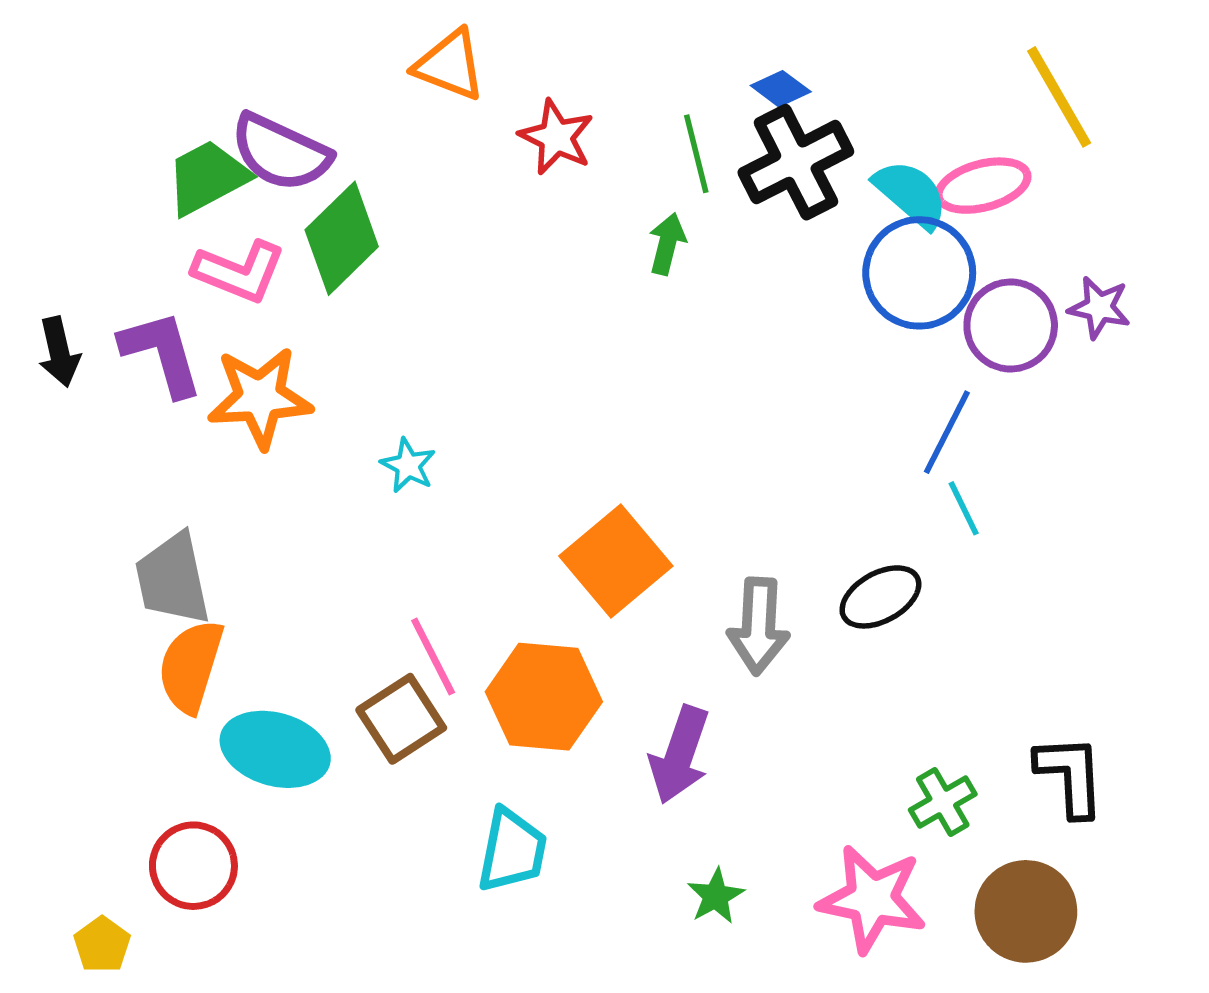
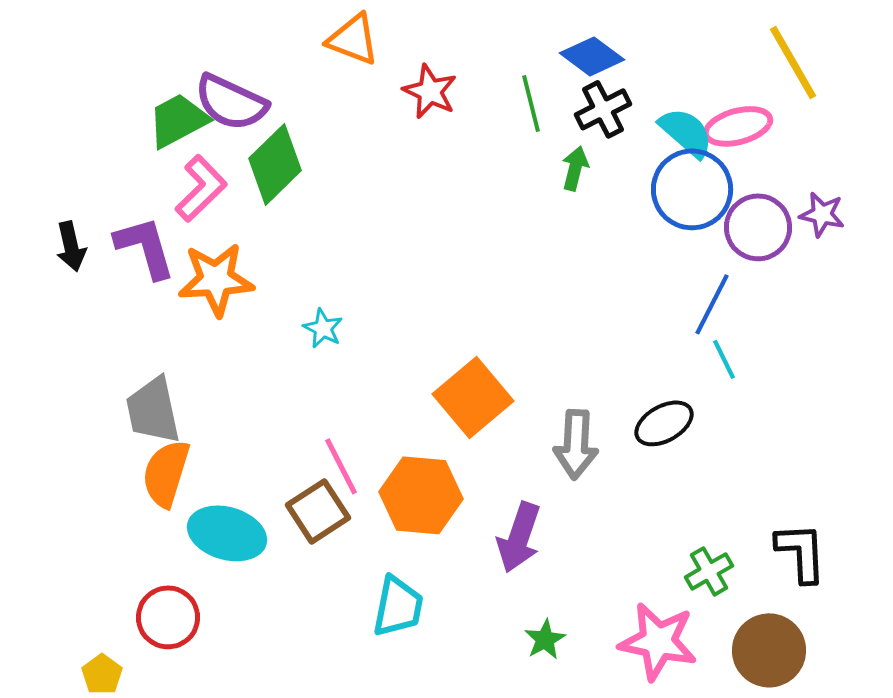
blue diamond: (781, 89) -> (592, 56), size x1.5
black cross: (796, 162) -> (603, 109), size x0.7
green arrow: (667, 244) -> (575, 168), moved
pink L-shape: (239, 271) -> (201, 188), turned -66

